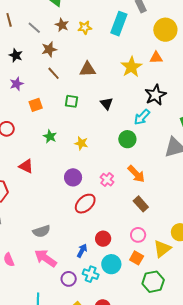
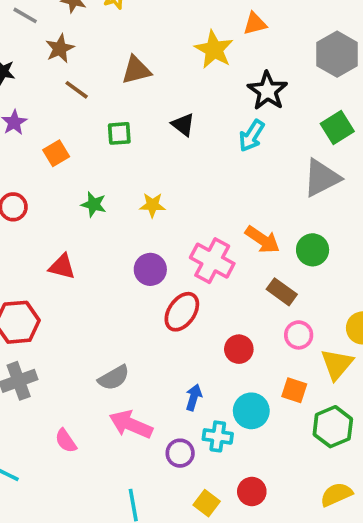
green circle: (127, 139) -> (313, 250), moved
pink cross: (107, 180) -> (212, 261), size x1.6
pink circle: (138, 235) -> (299, 335), moved
red circle: (103, 239) -> (239, 349), moved

